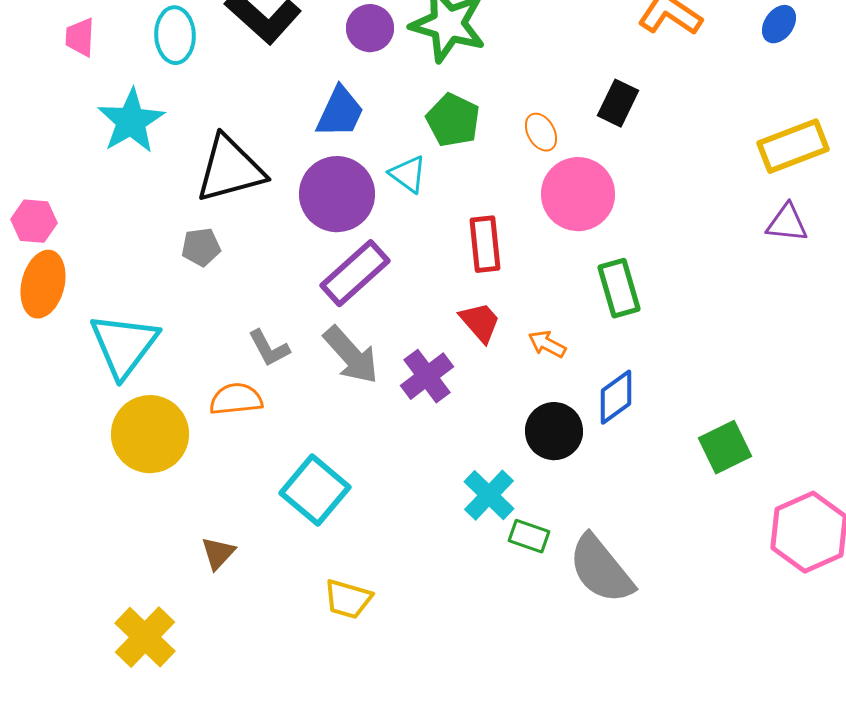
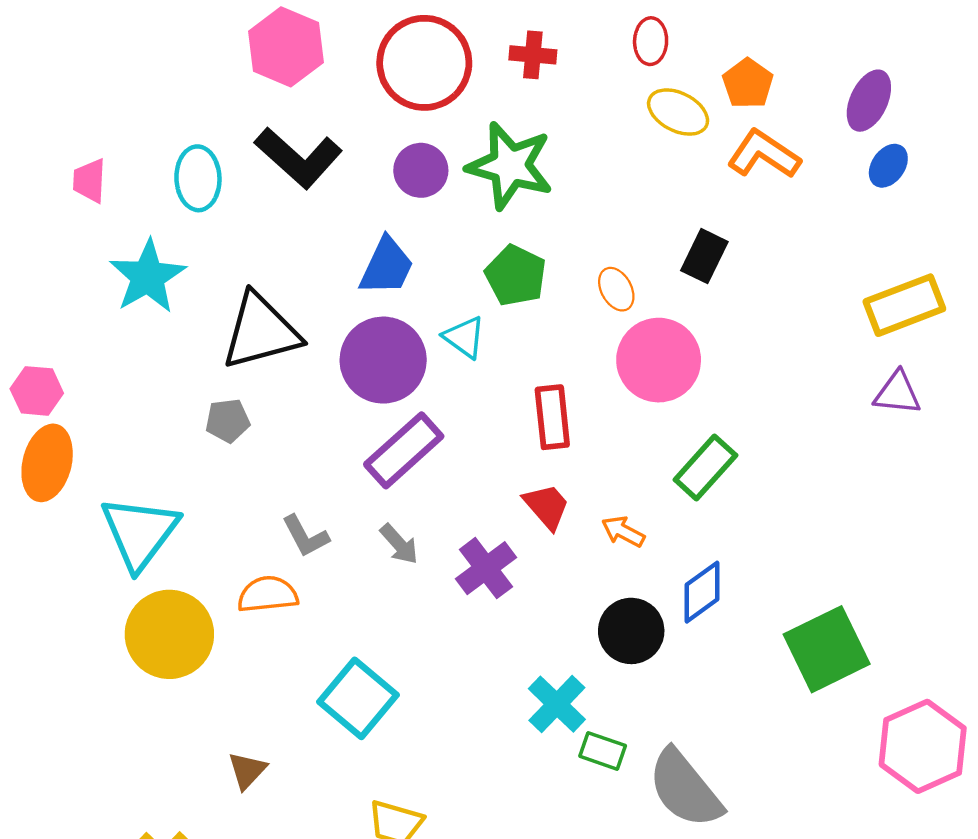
green rectangle: (619, 288) -> (705, 467), turned 58
gray arrow: (351, 355) -> (399, 544), size x0.6
green square: (725, 447) -> (827, 649), size x1.4

